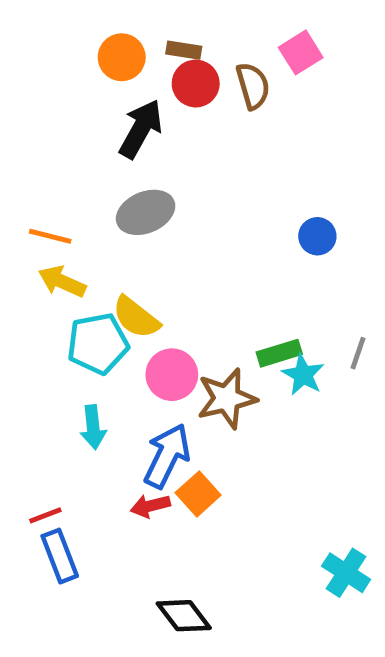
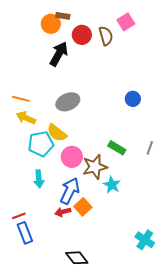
brown rectangle: (184, 50) -> (63, 16), moved
gray ellipse: (146, 212) -> (68, 102), moved
green rectangle: (279, 353) -> (117, 148), turned 48
cyan star: (303, 375) -> (112, 185), moved

